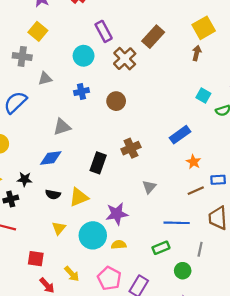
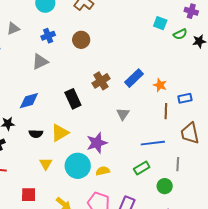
gray triangle: (62, 127) -> (40, 62), moved
blue rectangle: (180, 135) -> (134, 78), moved
black rectangle: (98, 163) -> (73, 99), turned -36
brown line: (196, 191) -> (166, 111), turned -56

